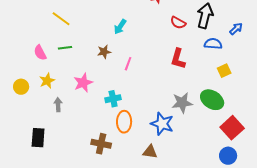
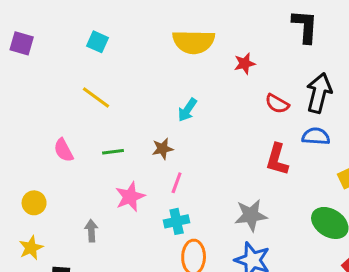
blue semicircle: (213, 44) -> (316, 136), moved
green line: (65, 48) -> (113, 152), moved
pink line: (128, 64) -> (177, 183), moved
yellow star: (47, 81) -> (31, 248), moved
gray star: (182, 103) -> (251, 215), moved

